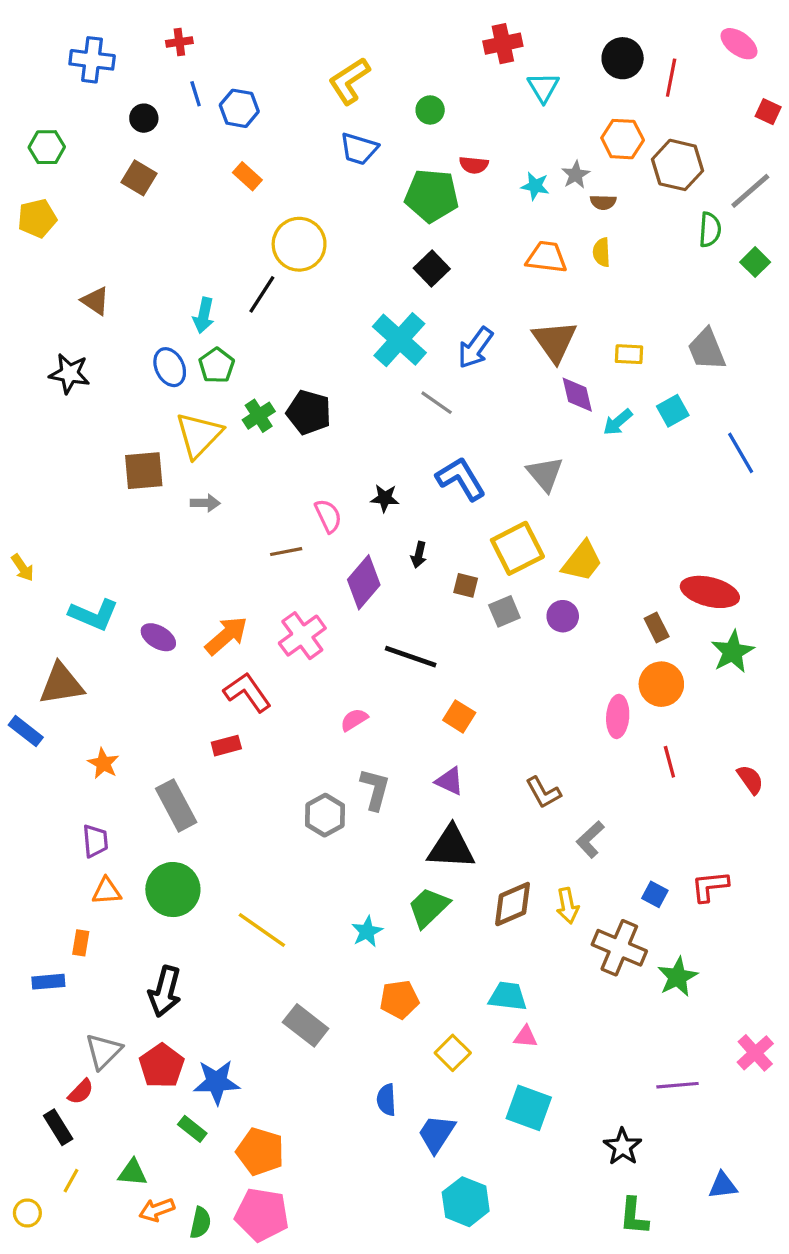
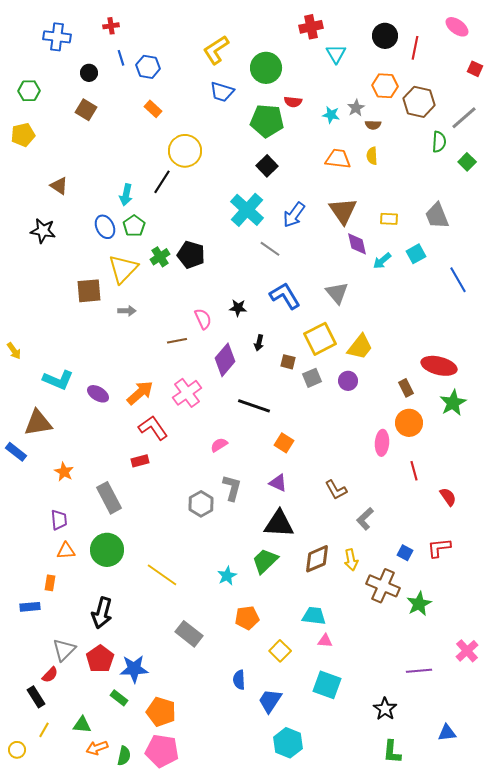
green circle: (430, 110) -> (266, 68), size x1.8
red semicircle: (750, 780) -> (448, 497), moved

